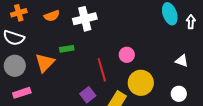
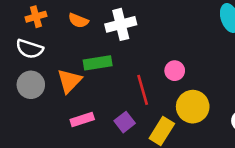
orange semicircle: (52, 16) -> (78, 21), turned 42
green rectangle: (67, 49) -> (98, 63), size x1.5
pink rectangle: (22, 93) -> (82, 119), moved

